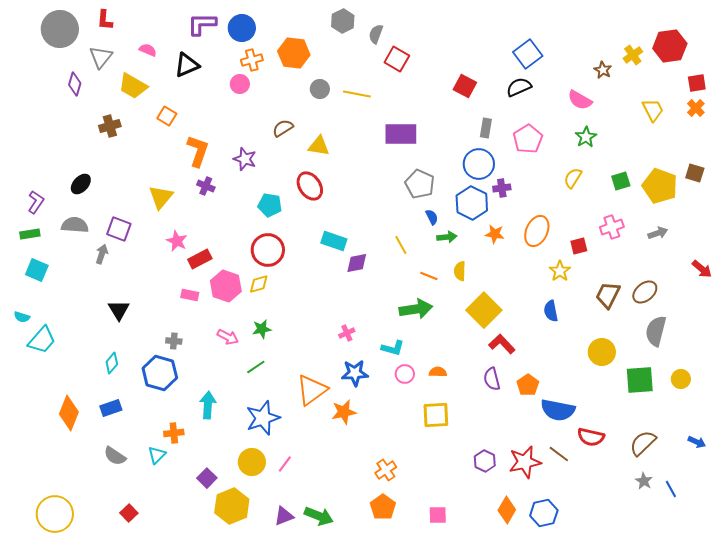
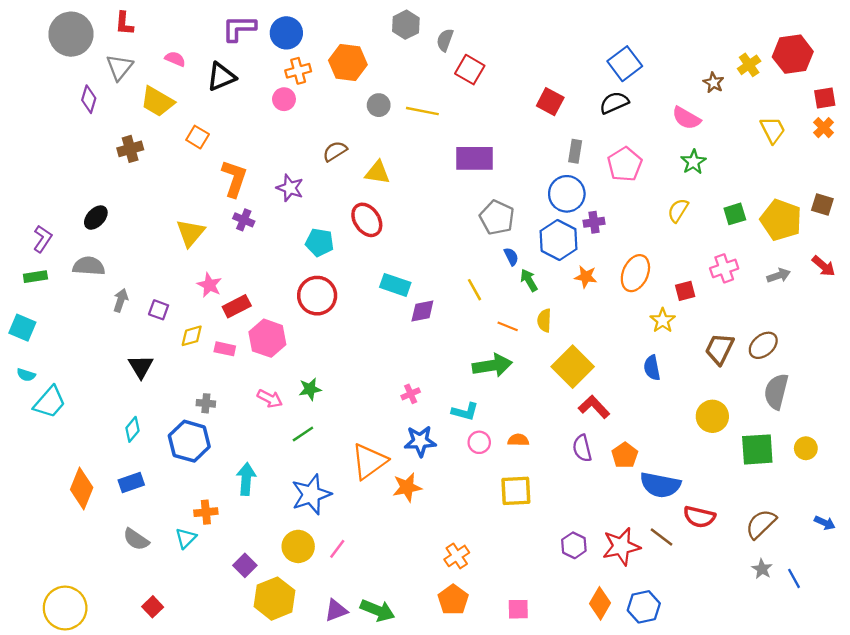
purple square: (119, 229) -> (159, 310), moved, size x0.7
green arrow: (447, 237) -> (529, 280), turned -114
red arrow: (702, 269) -> (824, 266), moved
cyan square: (37, 270) -> (22, 328), moved
yellow diamond: (259, 284) -> (192, 336), moved

